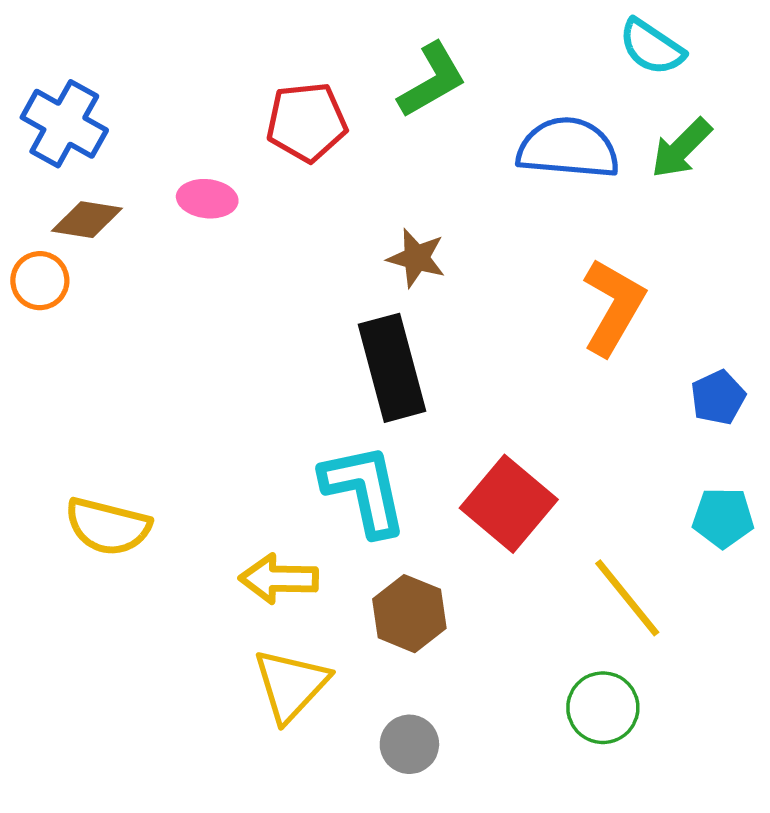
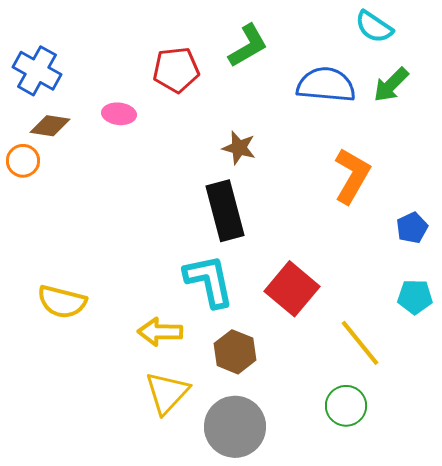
gray circle: (409, 744) -> (235, 427), size x1.8

